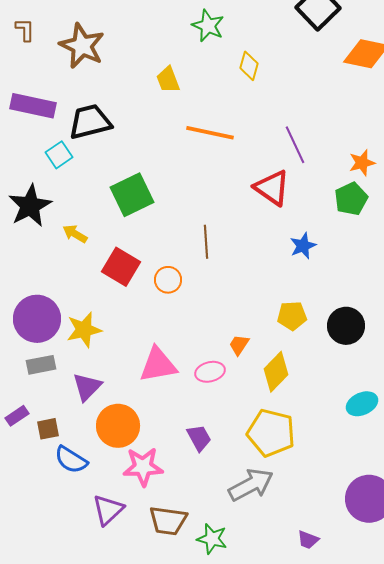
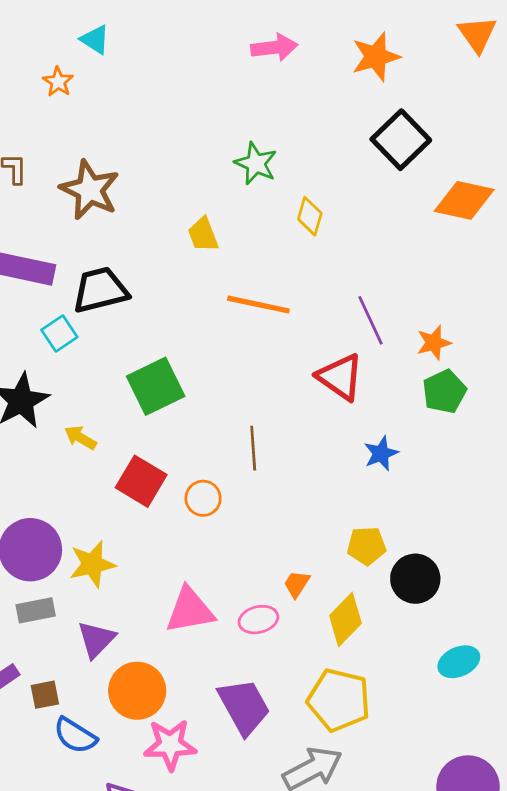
orange star: (362, 163) -> (434, 343), moved
black circle: (346, 326) -> (415, 579), moved
purple trapezoid: (199, 438) -> (244, 707), size x1.6

